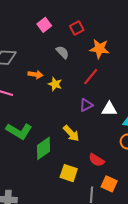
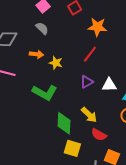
gray semicircle: (62, 52) -> (42, 28), moved
green L-shape: (19, 131) -> (45, 93), moved
yellow arrow: (71, 133) -> (89, 115), moved
green diamond: (44, 148) -> (64, 123), moved, turned -50

